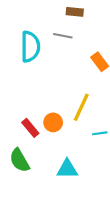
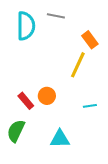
yellow line: (81, 107) -> (78, 65), moved
green semicircle: (20, 160) -> (16, 131), turned 55

